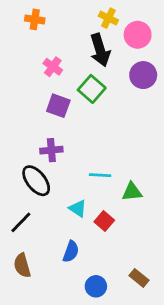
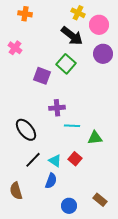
black arrow: (100, 50) -> (72, 36), turned -35
pink cross: (53, 67) -> (15, 48), moved
purple cross: (51, 150) -> (57, 108), moved
cyan triangle: (78, 208) -> (55, 161), moved
black line: (21, 222) -> (33, 160), moved

